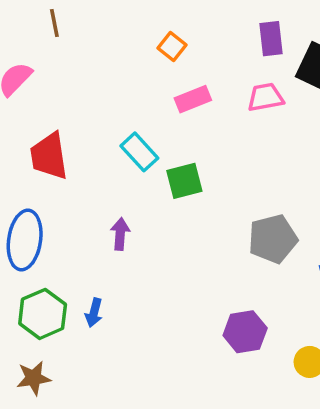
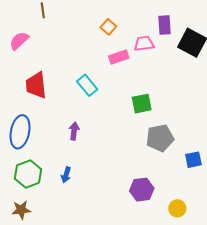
pink trapezoid: (265, 97) -> (144, 44), moved
green square: (184, 181) -> (142, 104), moved
blue arrow: (94, 313) -> (66, 175), moved

